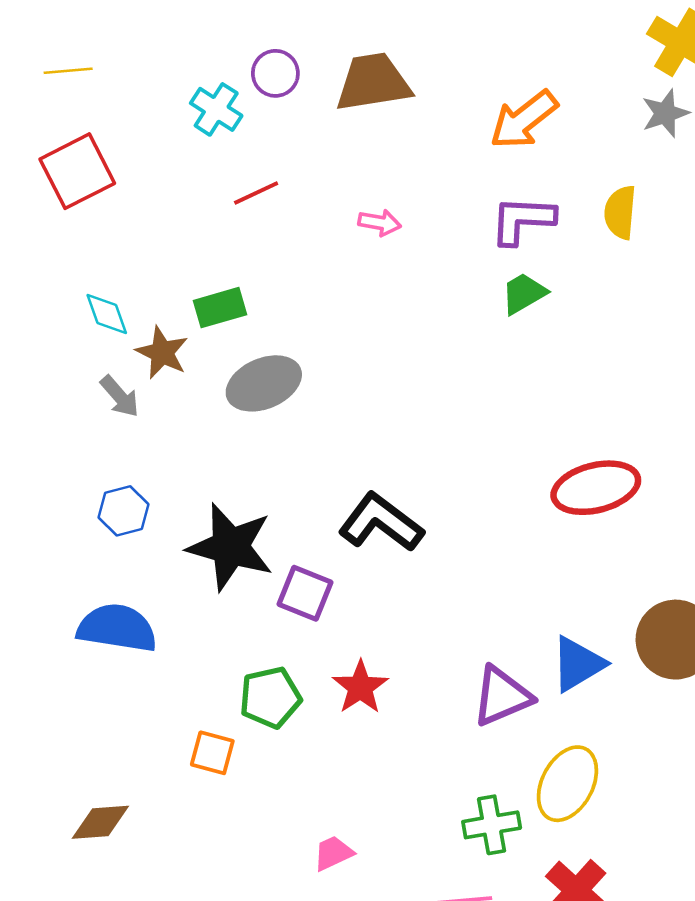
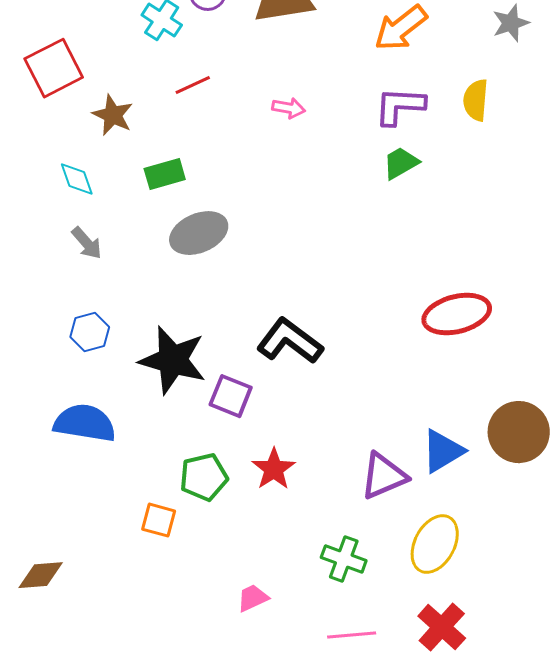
brown star: (162, 353) -> (113, 115), moved
brown diamond: (100, 822) -> (41, 575), moved
green cross: (492, 825) -> (344, 559), moved, turned 30

